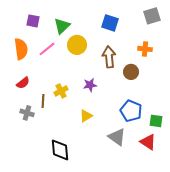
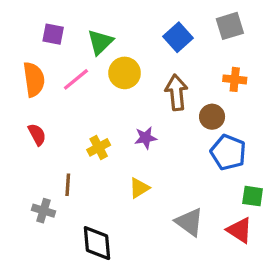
gray square: (152, 16) -> (230, 26), moved
blue square: (110, 23) -> (178, 37), turned 30
red semicircle: (23, 83) -> (37, 135), turned -80
brown line: (43, 101) -> (68, 185), moved
blue pentagon: (131, 111) -> (228, 152), moved
gray cross: (27, 113) -> (44, 211), moved

